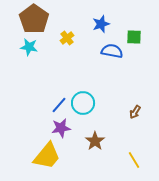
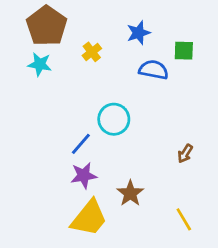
cyan circle: (83, 103) -> (114, 119), moved
yellow trapezoid: (47, 156) -> (89, 218), moved

